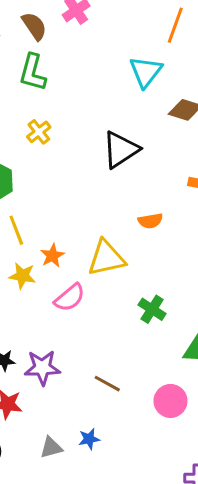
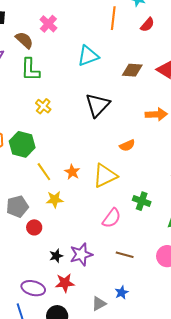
cyan triangle: (146, 72) -> (88, 56), moved, turned 45
orange star: (52, 256) -> (72, 172), moved
pink semicircle: (70, 298) -> (112, 218), moved

